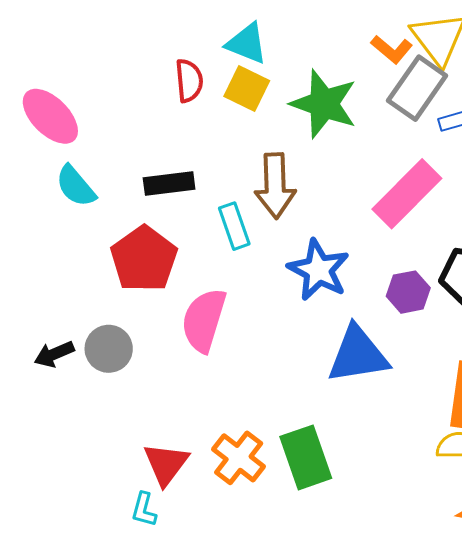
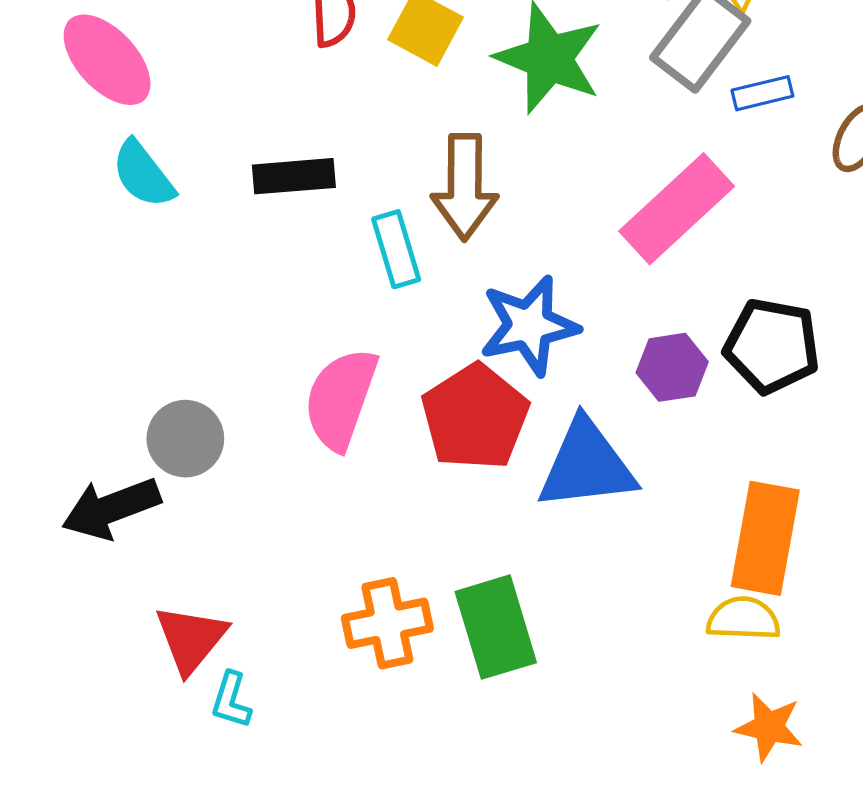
red pentagon: (144, 259) -> (475, 417), moved
blue star: (319, 270) -> (529, 326), turned 30
black arrow: (54, 354) -> (111, 508), moved, size x1.5
orange cross: (239, 458) -> (387, 623), turned 38
red triangle: (166, 464) -> (191, 639), moved

